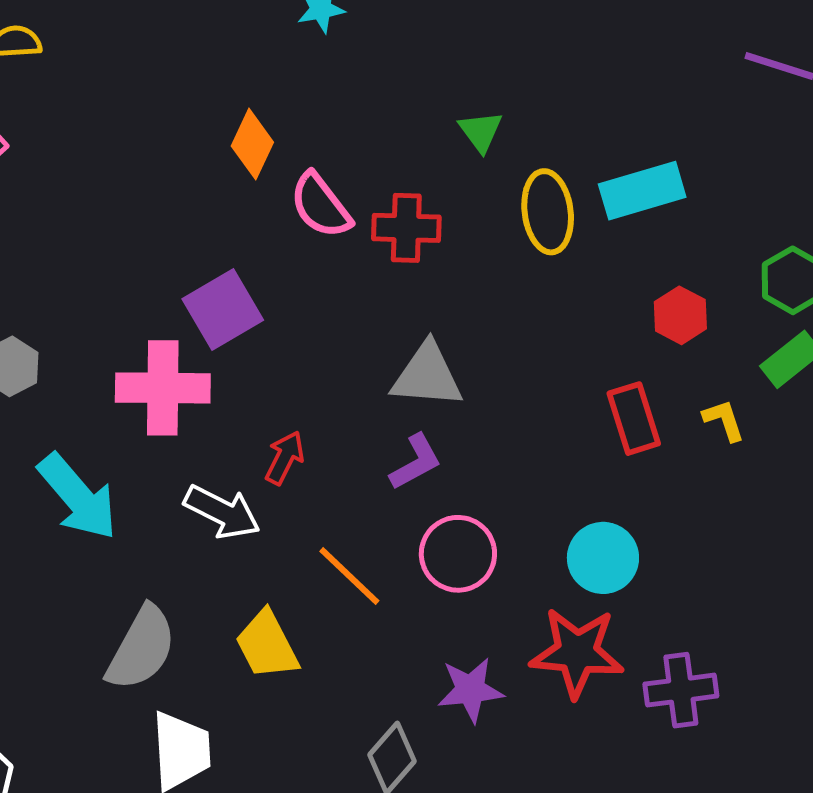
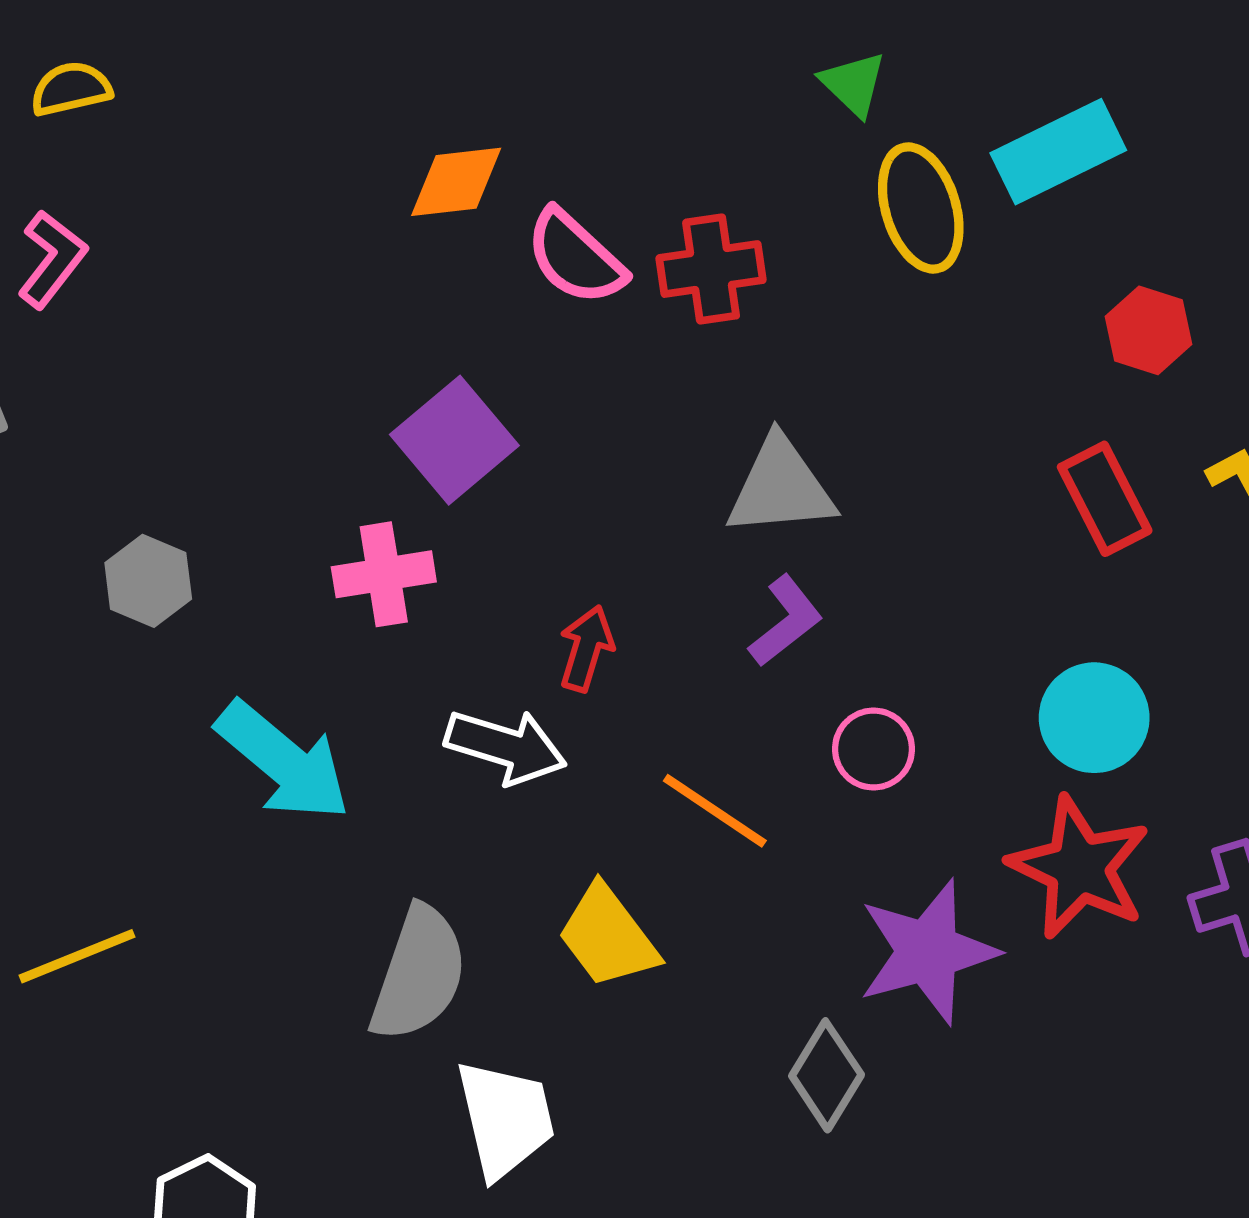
green triangle: (481, 131) -> (853, 84), moved
orange diamond: (252, 144) -> (456, 182), turned 68
pink cross: (163, 388) -> (384, 574), size x0.7
pink circle: (458, 554) -> (874, 749), size x0.7
red star: (577, 652) -> (1079, 868), turned 30
purple star: (470, 690) -> (928, 952), size x1.4

